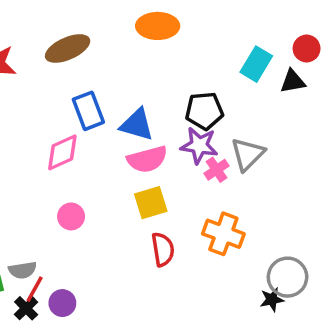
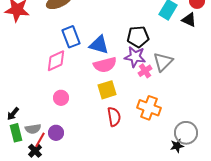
black triangle: (293, 81) -> (189, 20), turned 35
purple circle: (62, 303) -> (56, 133), moved

